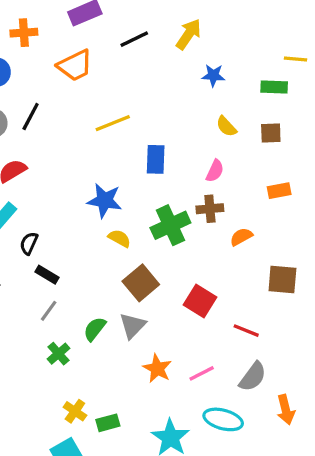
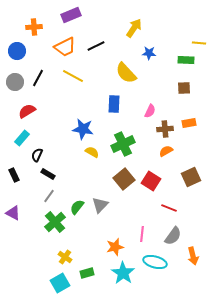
black line: (134, 39) -> (96, 46), moved
yellow line: (113, 123) -> (73, 76), moved, turned 50
yellow semicircle: (226, 126) -> (126, 73), moved, size x1.6
brown cross: (210, 209) -> (165, 129), moved
brown square: (282, 280) -> (191, 177), turned -30
brown square: (141, 283) -> (124, 179), moved
red square: (200, 301) -> (151, 181), moved
green cross: (58, 354) -> (55, 222), size x1.5
orange star: (157, 368) -> (115, 247), moved, turned 30
pink line: (202, 373) -> (142, 234), turned -56
green rectangle: (108, 423) -> (87, 273), moved

